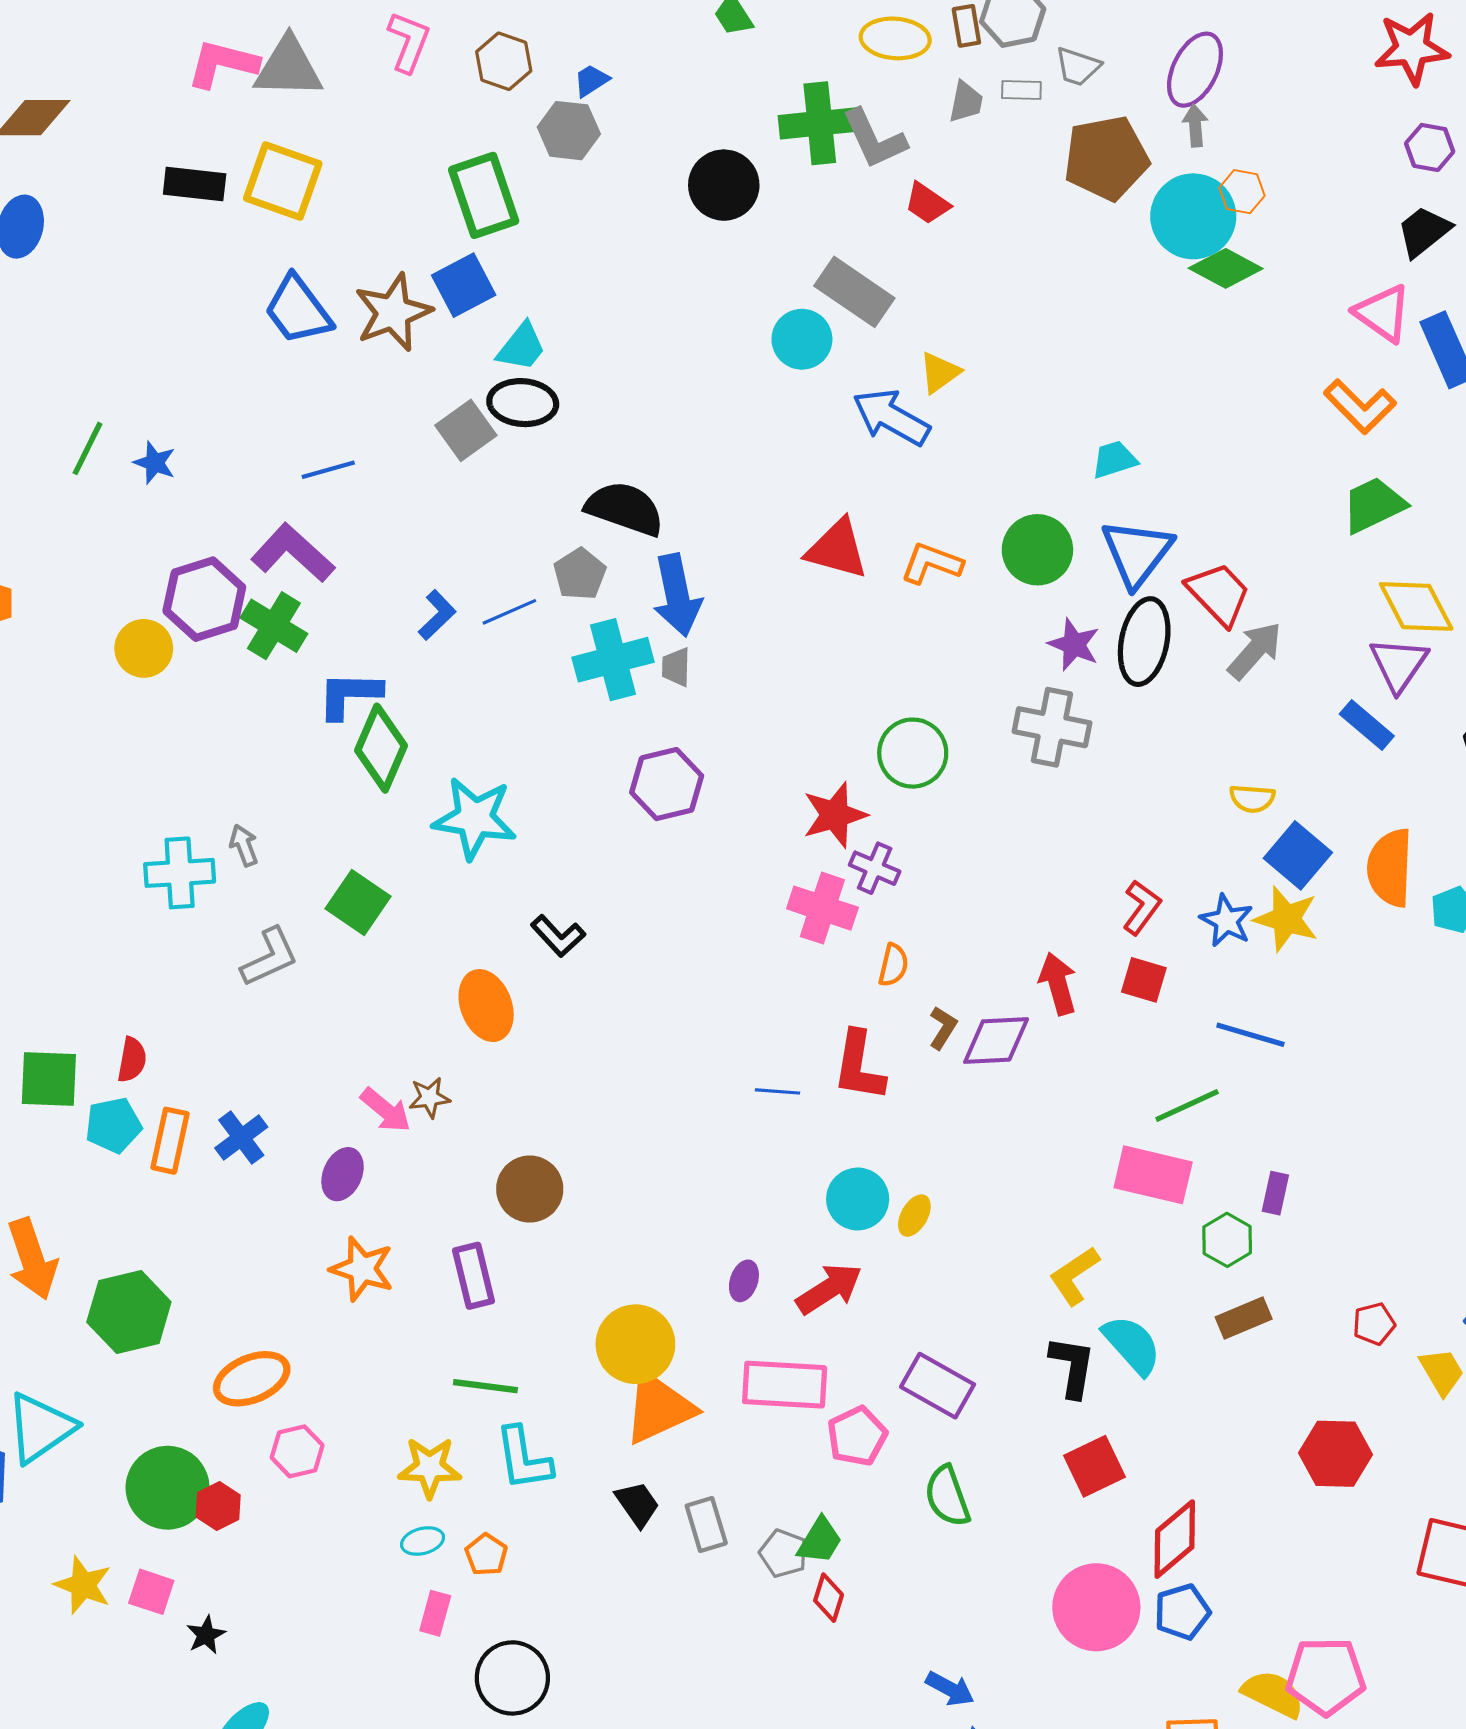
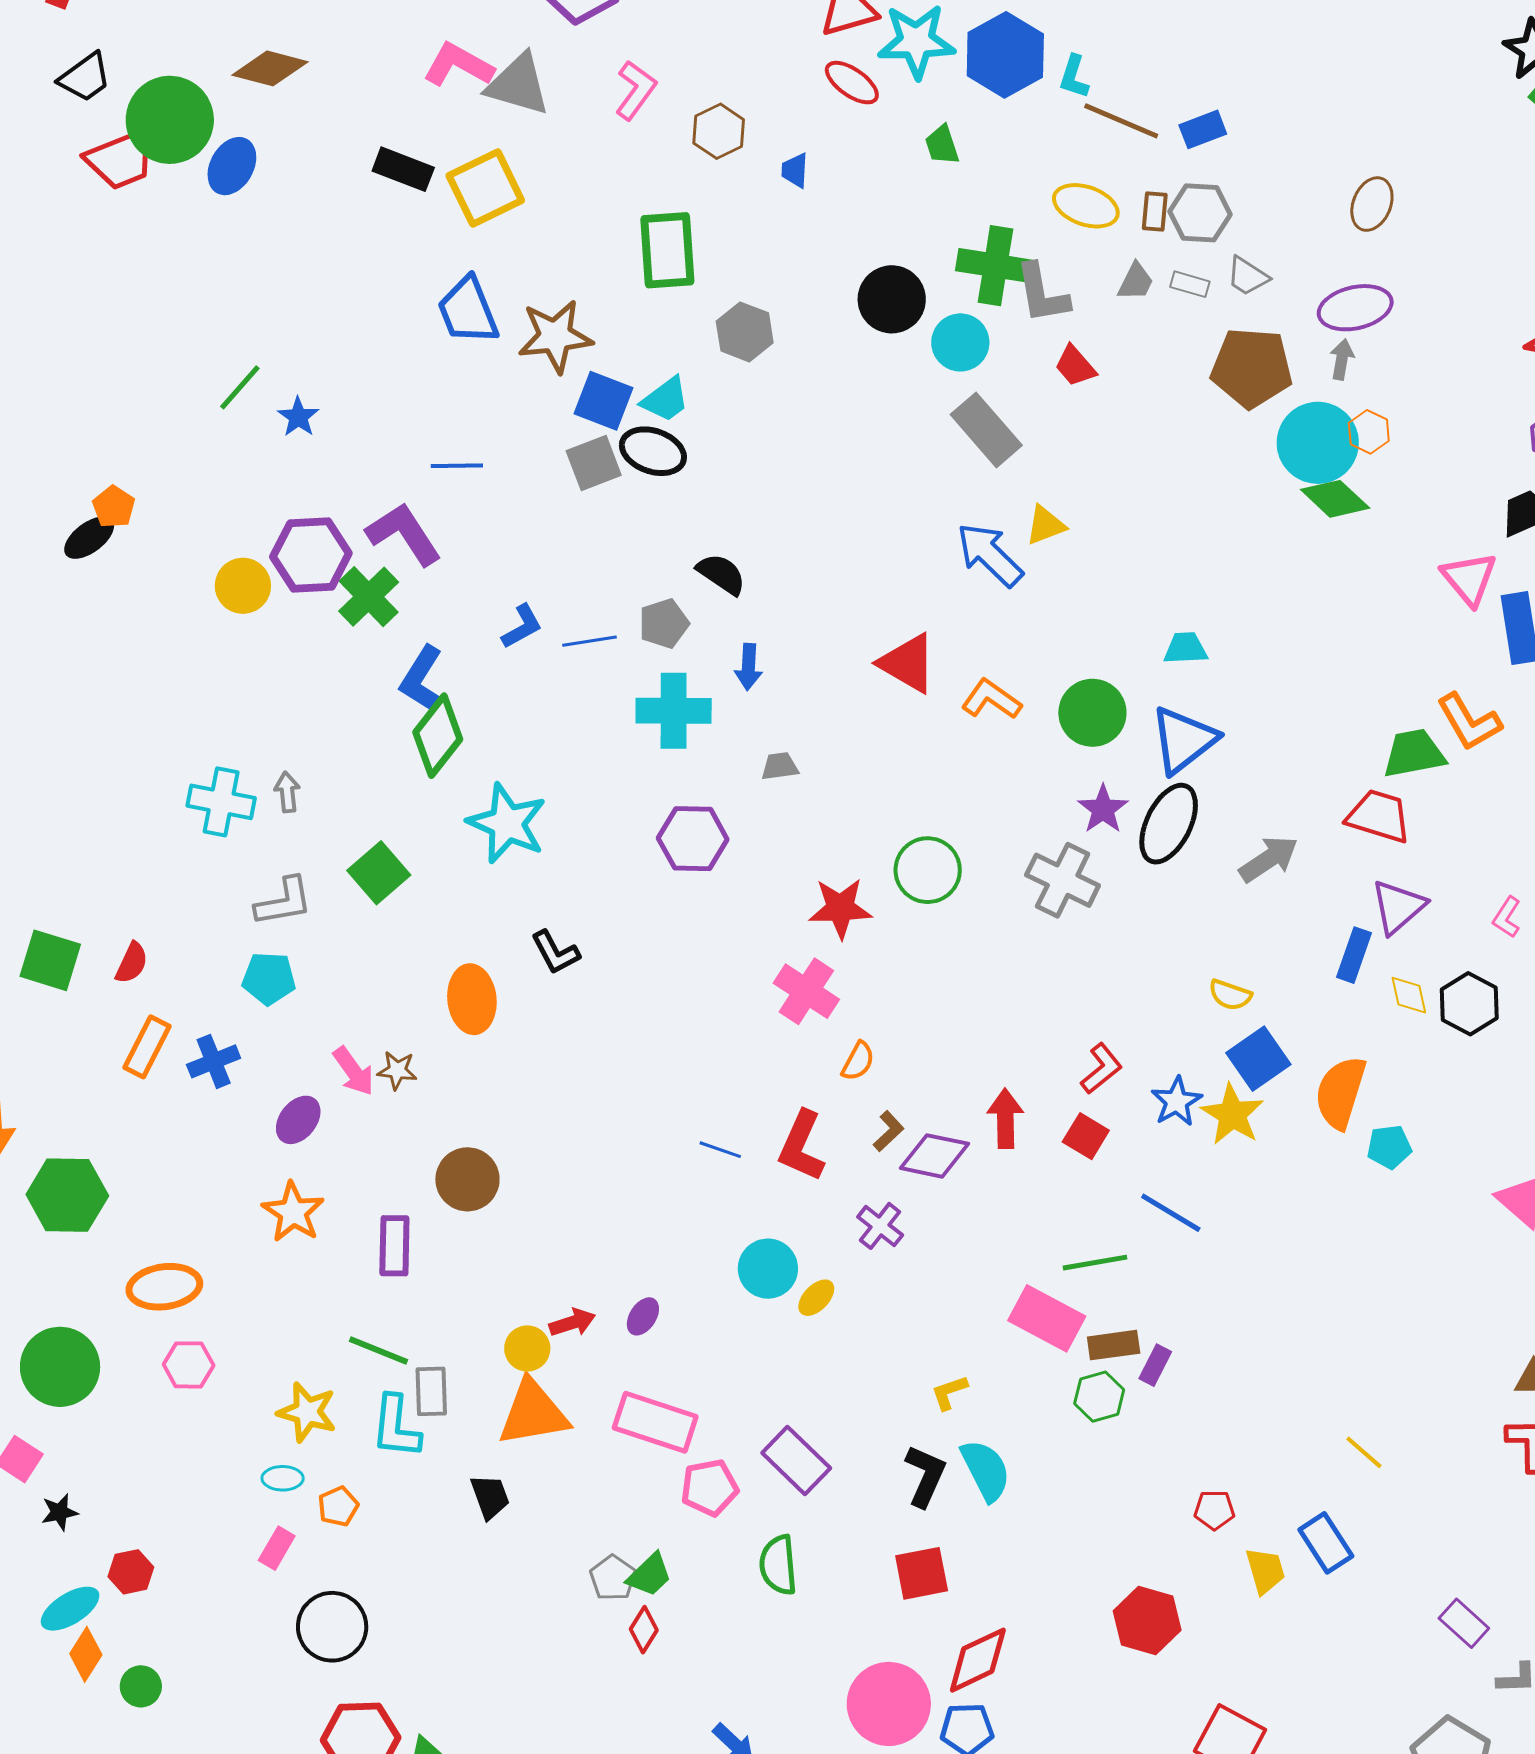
purple ellipse: (1195, 70) -> (1355, 308), turned 36
blue trapezoid: (591, 80) -> (795, 170), turned -69
gray hexagon: (569, 131) -> (745, 332), moved
yellow square: (283, 181) -> (485, 188), turned 30
blue square: (464, 285) -> (604, 401), moved, turned 34
cyan circle: (802, 339) -> (960, 342), moved
orange L-shape: (1360, 406) -> (1469, 722), moved
black semicircle: (625, 509) -> (721, 574), size x0.7
red trapezoid: (1219, 594) -> (1379, 816), moved, turned -44
blue arrow: (677, 595) -> (749, 667), size x0.6
yellow diamond: (1416, 606) -> (1409, 995), moved, size x0.6
gray trapezoid: (676, 667) -> (780, 766), moved, turned 66
blue L-shape: (349, 695) -> (422, 679), turned -74
blue rectangle: (1367, 725) -> (1354, 955), turned 54
purple cross: (875, 868) -> (880, 1226), moved
cyan pentagon: (113, 1125) -> (269, 978), moved
yellow L-shape: (1074, 1276) -> (949, 1392), size x0.7
red arrow: (829, 1289) -> (572, 1323), moved, size x0.7
brown rectangle: (1244, 1318) -> (1114, 1345), moved
yellow circle: (635, 1344) -> (527, 1348), size x0.6
red hexagon: (218, 1506) -> (131, 1572), moved
gray rectangle: (706, 1525) -> (431, 1391), moved

